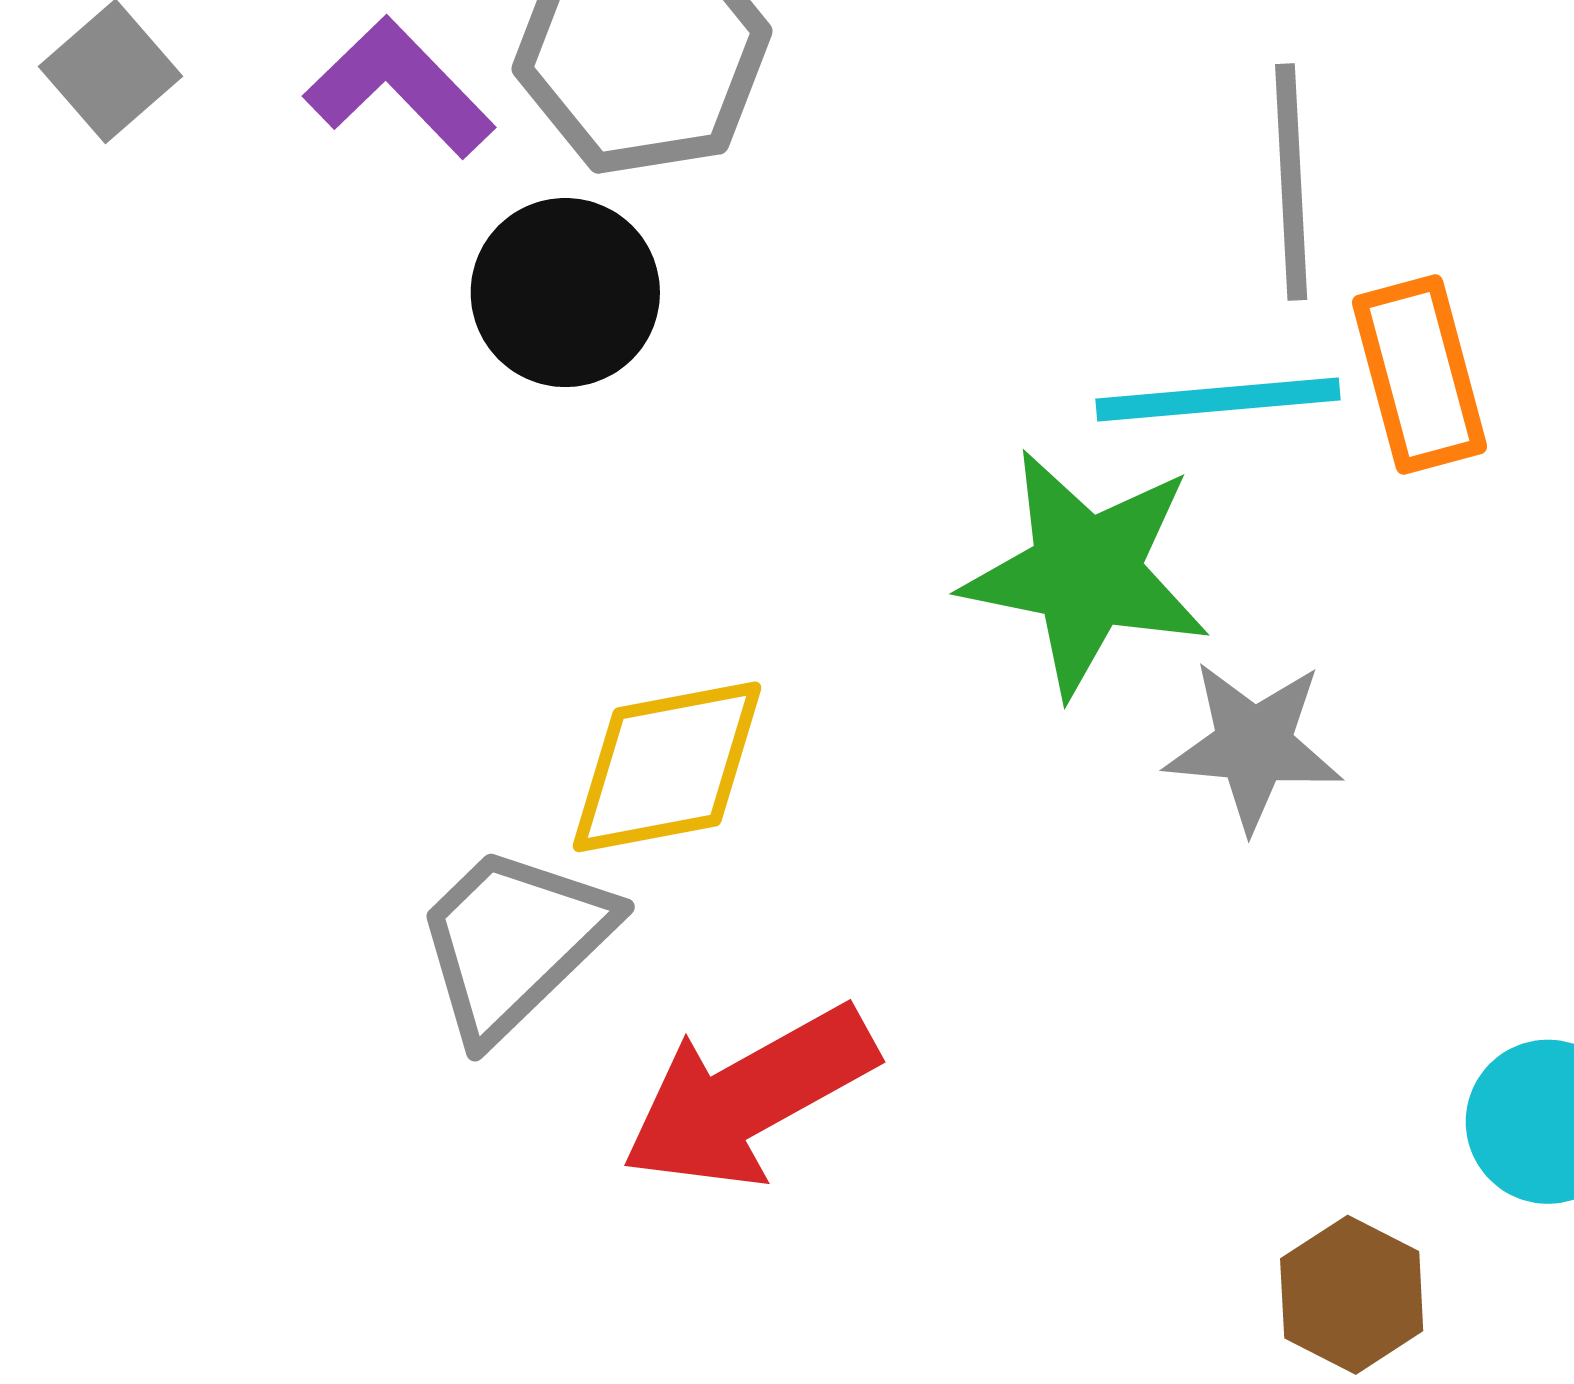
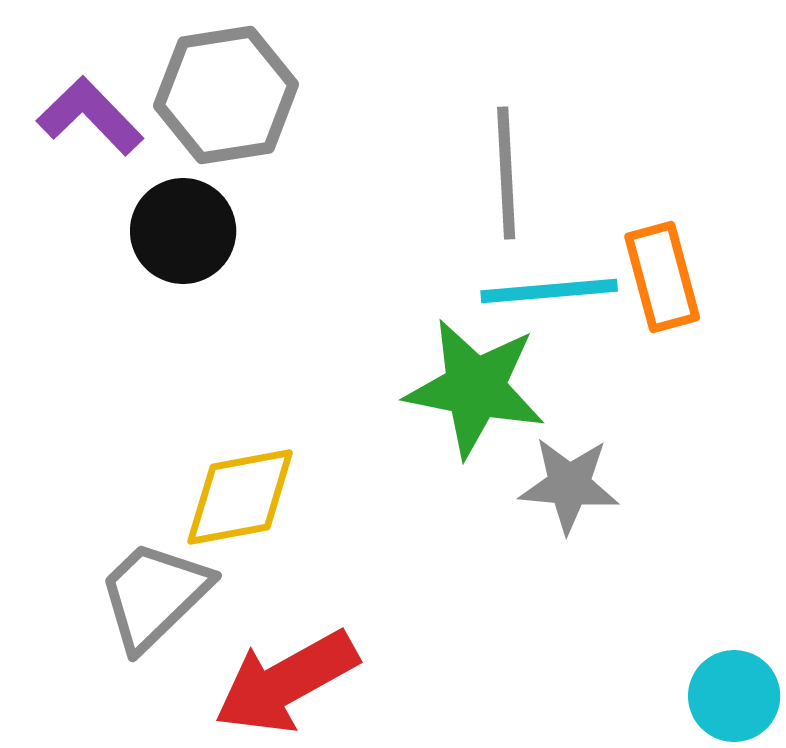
gray line: (1291, 182) -> (506, 173), moved

